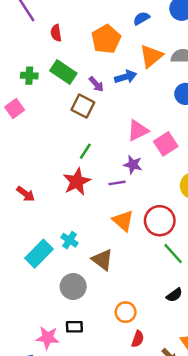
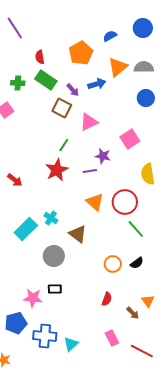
red semicircle: (56, 33) -> (40, 57), moved
pink triangle: (138, 130) -> (89, 122), moved
orange circle: (126, 312) -> (113, 264), moved

